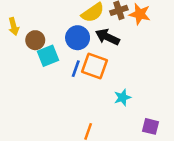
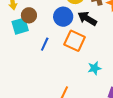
cyan square: (48, 56) -> (20, 26), moved
blue line: (76, 69) -> (45, 44), moved

